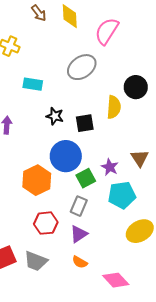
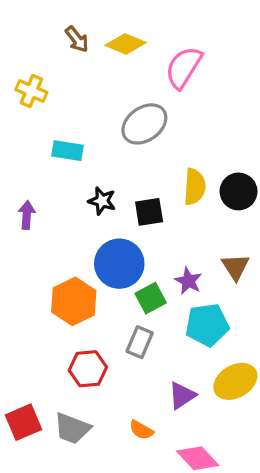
yellow diamond: (70, 16) -> (126, 44), turned -65
black circle: (136, 87) -> (239, 191), moved
purple triangle: (79, 234) -> (182, 395), moved

